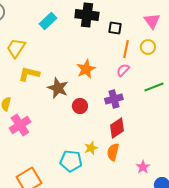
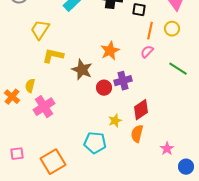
green line: (154, 87) -> (178, 69), turned 54
purple cross: (114, 99) -> (123, 81), moved
yellow star: (91, 148) -> (115, 121), moved

